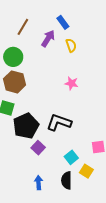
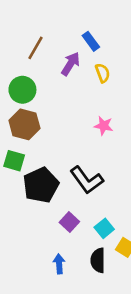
black L-shape: (59, 122) -> (87, 180), turned -145
purple square: (38, 148) -> (69, 222), moved

